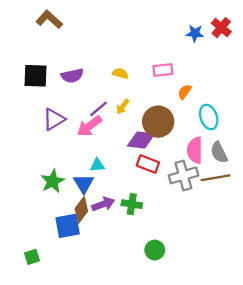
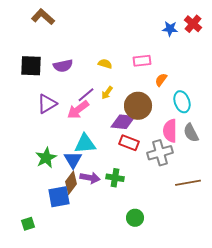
cyan triangle: (97, 165) -> (85, 144), size x1.6
brown line: (216, 178) -> (188, 183), moved
purple arrow: (103, 204) -> (90, 178), turned 30

